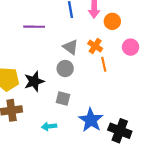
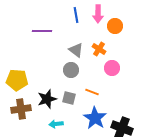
pink circle: (131, 47) -> (112, 68), moved
orange line: (104, 64) -> (92, 92), moved, turned -56
black star: (34, 81) -> (47, 99), moved

